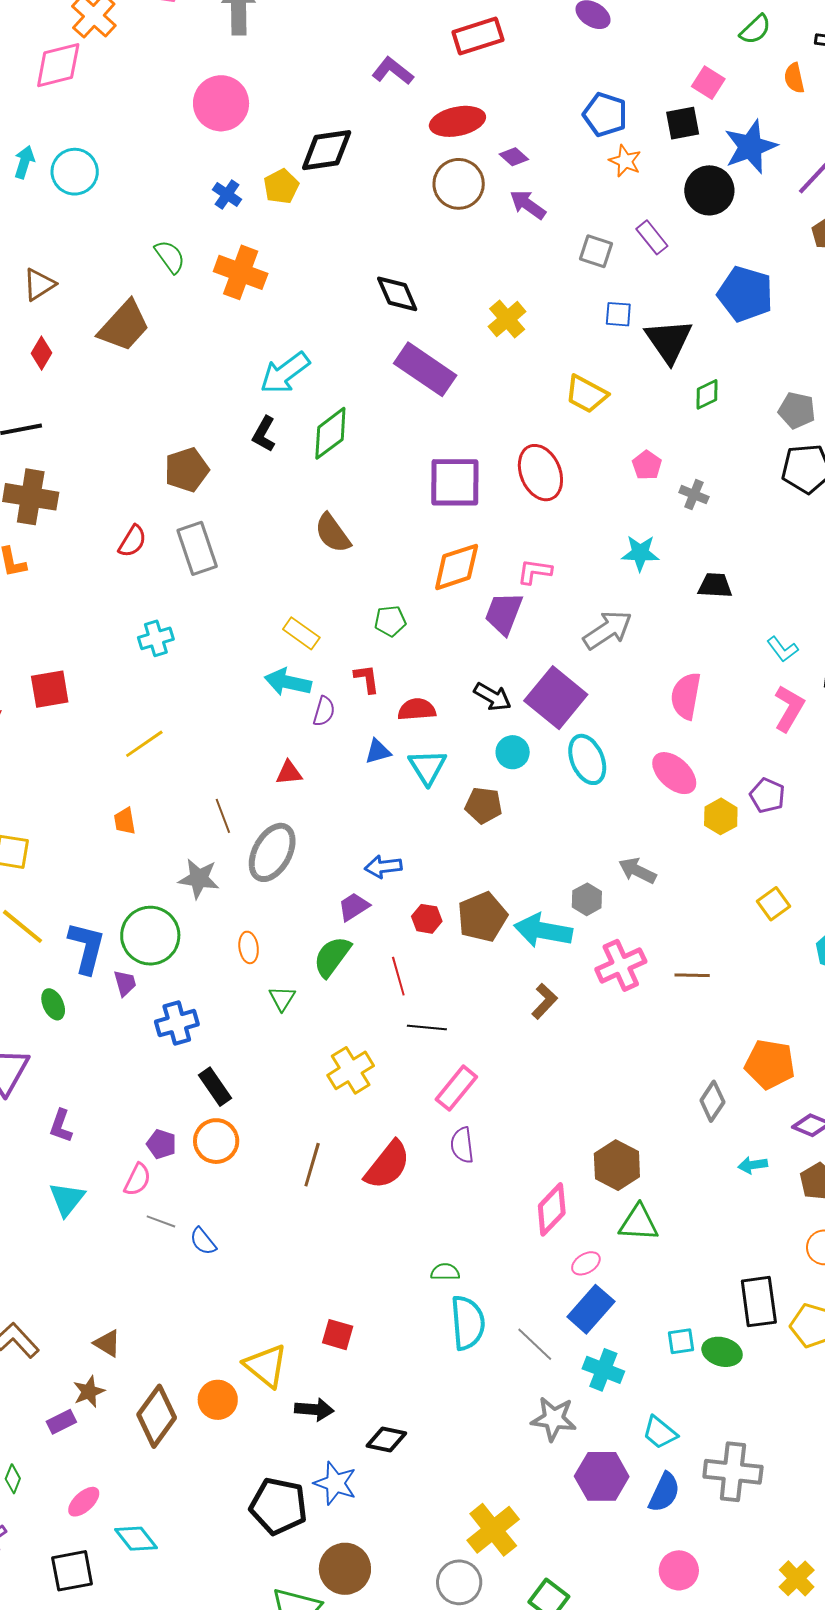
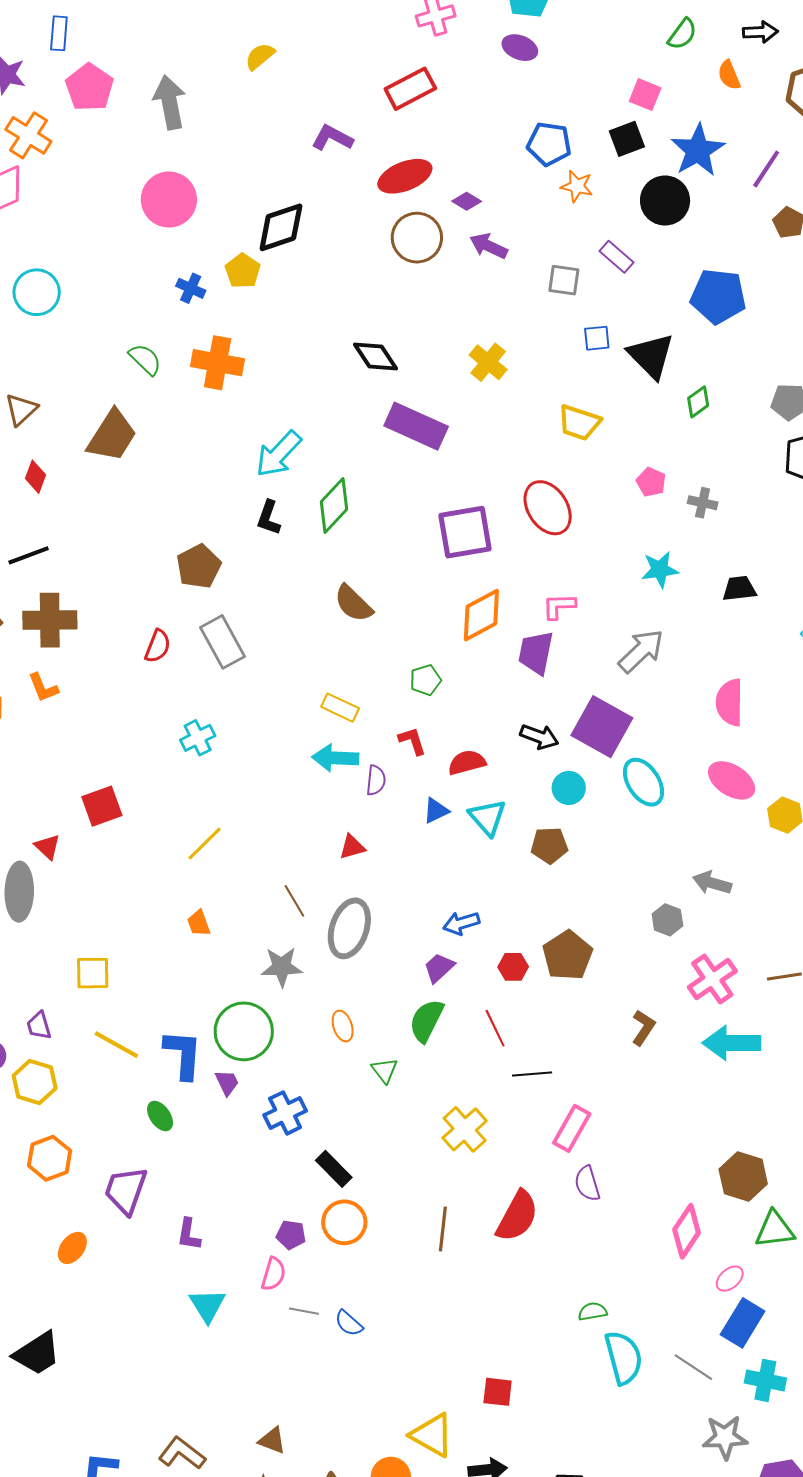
cyan arrow: (543, 931) -> (732, 1043), moved

